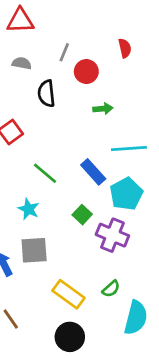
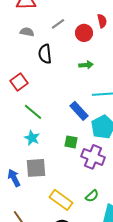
gray line: (64, 52) -> (58, 24), turned 32
red circle: (86, 72) -> (84, 33), moved
green line: (45, 173) -> (33, 112), moved
green square: (82, 215) -> (71, 142), turned -32

